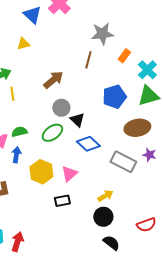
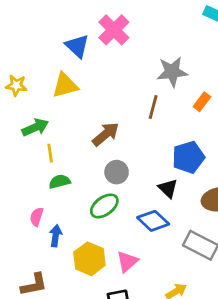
yellow triangle: (23, 44) -> (65, 85), size x1.5
black triangle: (77, 120) -> (168, 188), moved
green semicircle: (19, 132) -> (60, 182), moved

